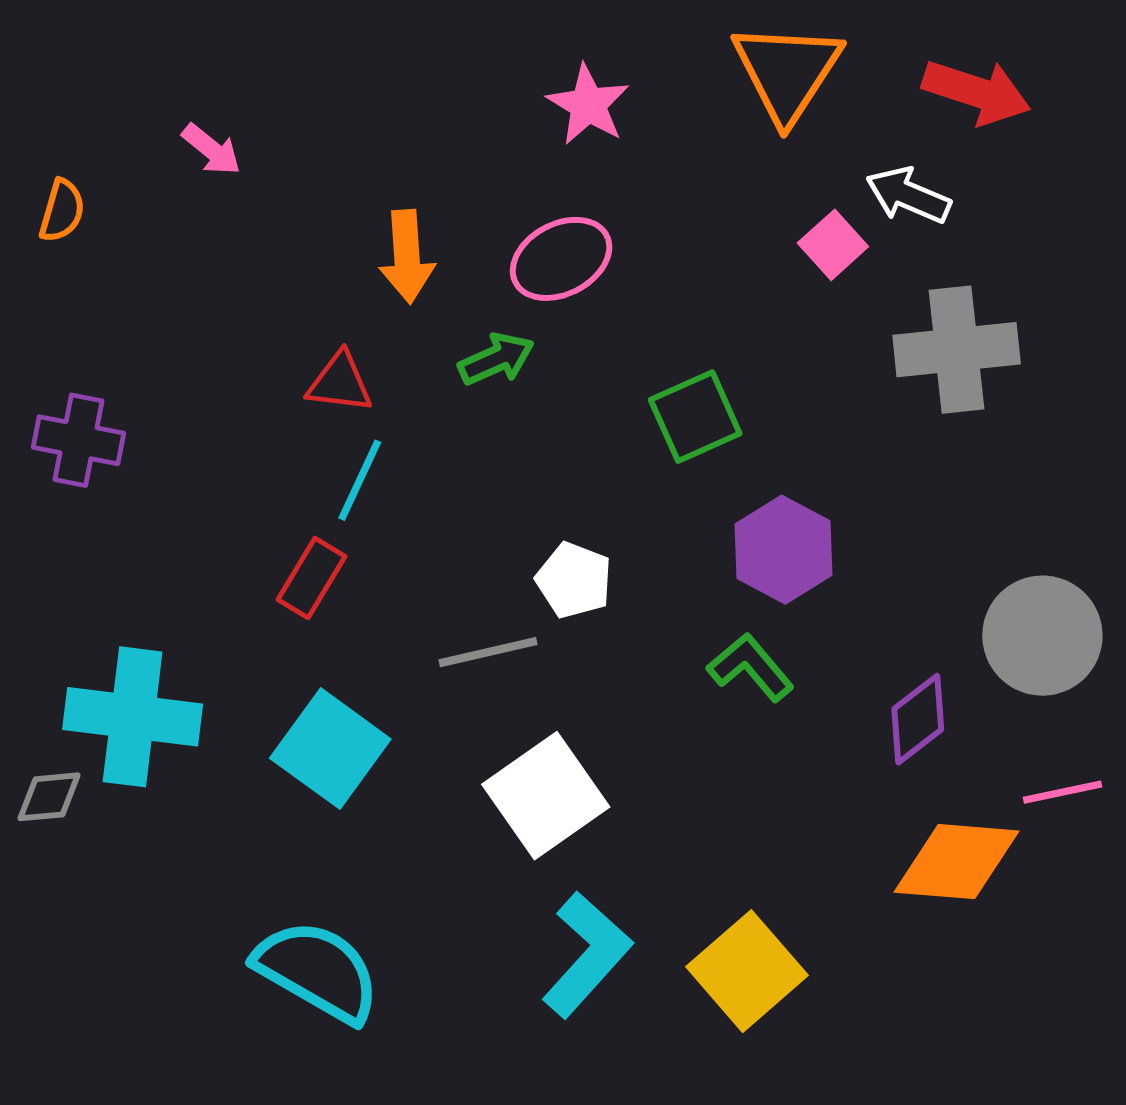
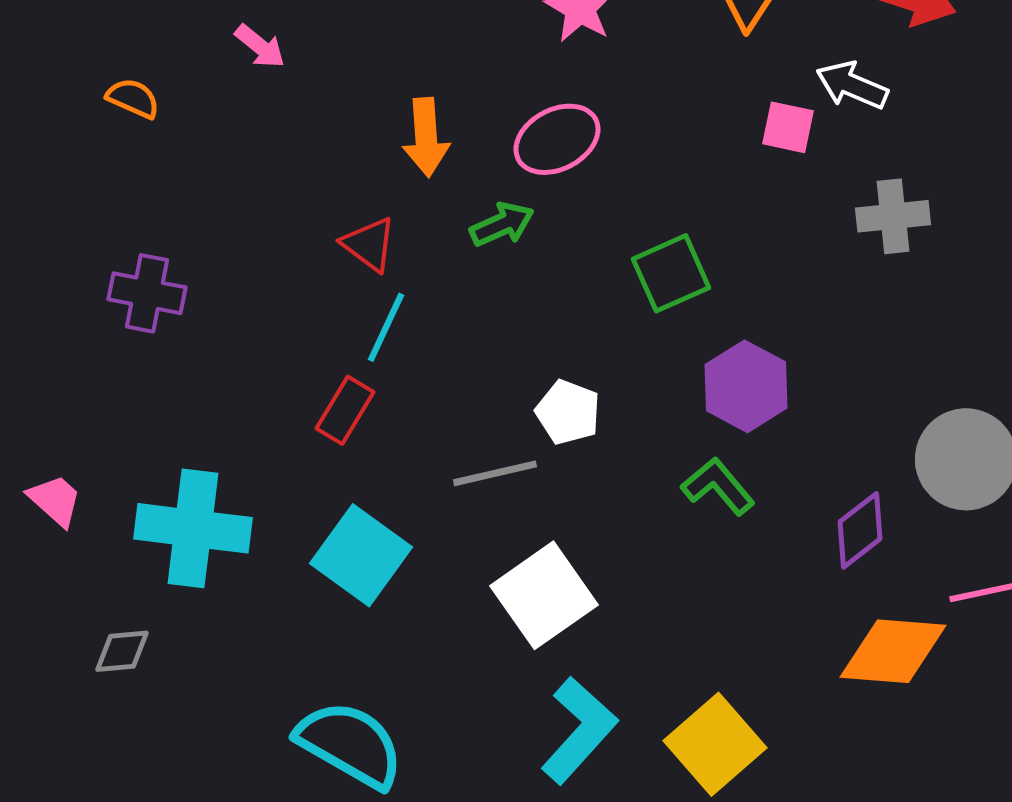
orange semicircle: (62, 211) -> (133, 98), turned -82
pink square: (833, 245) -> (788, 127), turned -36
gray cross: (957, 350) -> (893, 216), size x0.7
red triangle: (340, 383) -> (369, 244), turned 30
gray diamond: (49, 797) -> (122, 651), moved

